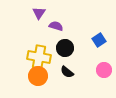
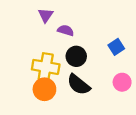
black semicircle: (67, 72) -> (79, 85), size x1.5

